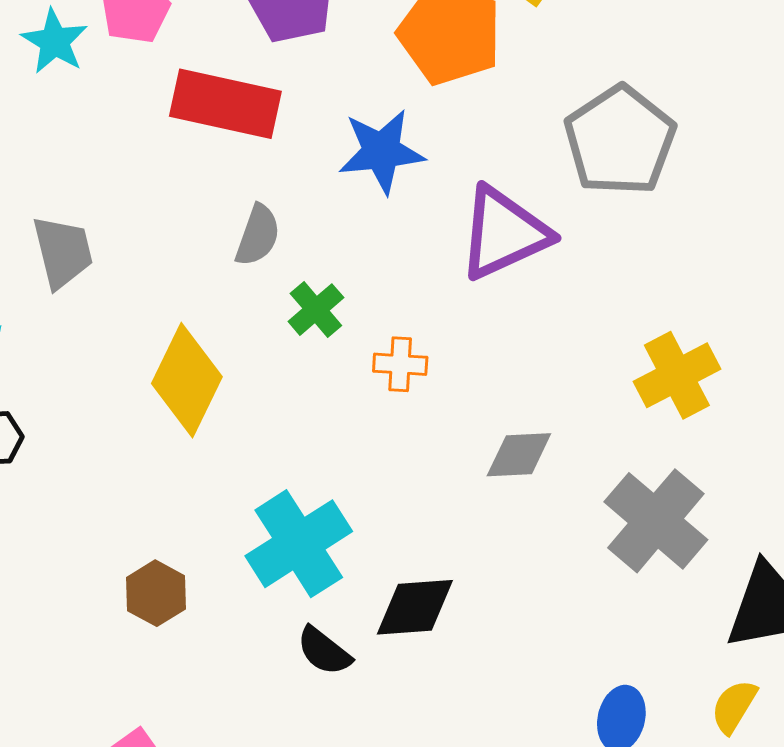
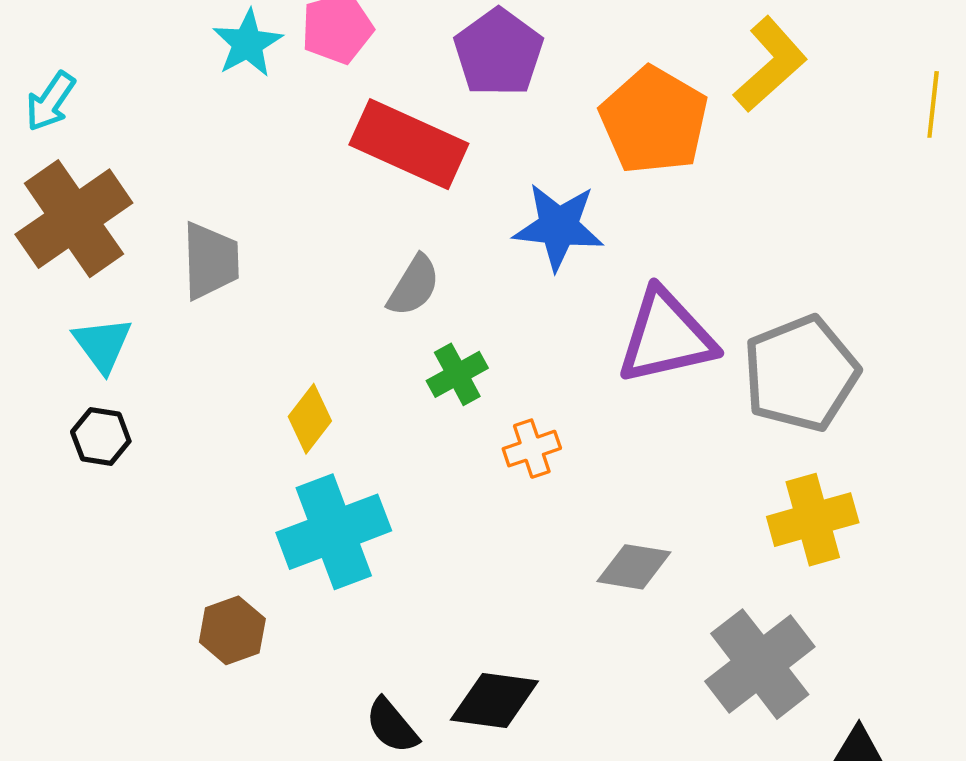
gray pentagon: (620, 140) -> (801, 374), moved
orange cross: (400, 364) -> (532, 449), turned -34
yellow diamond: (187, 380) -> (310, 419), size x0.6
cyan cross: (299, 544) -> (334, 532), moved

